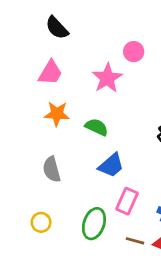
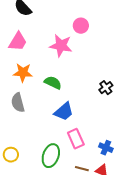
pink star: (107, 78) -> (61, 46), turned -30
gray semicircle: (52, 169) -> (18, 103), moved
pink rectangle: (127, 201) -> (76, 139), turned -48

